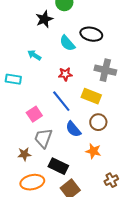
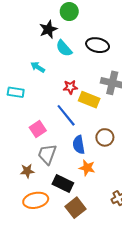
cyan semicircle: (67, 43) -> (64, 48), moved
yellow rectangle: (91, 96) -> (89, 100), moved
blue semicircle: (73, 129) -> (79, 145), turned 30
orange star: (93, 151) -> (87, 168), moved

